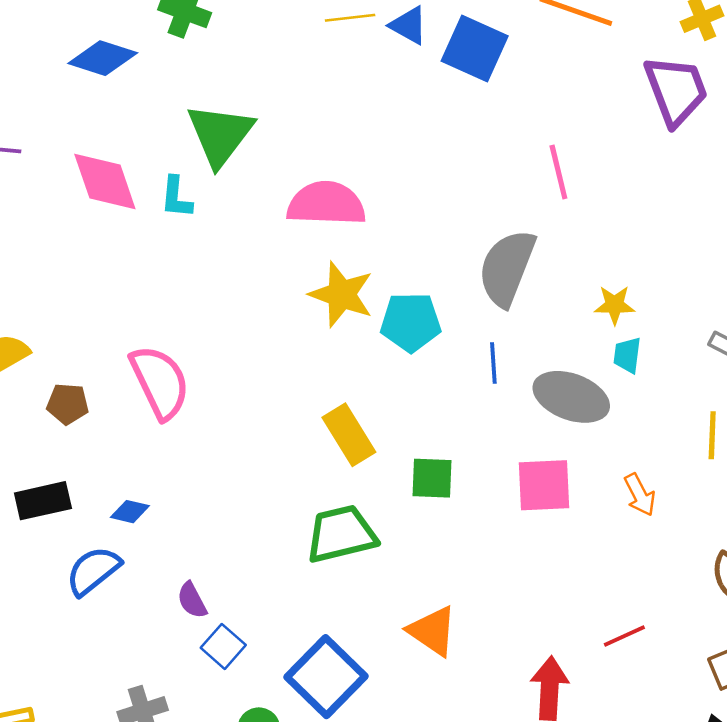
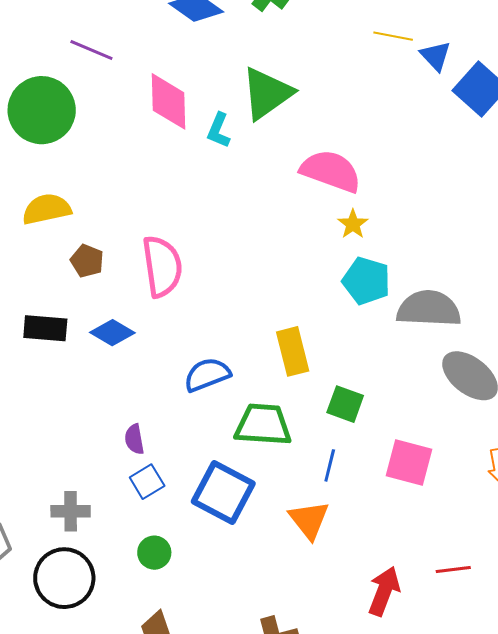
gray semicircle: (507, 268) -> (429, 309), moved, turned 54
yellow star: (341, 294) -> (353, 224), moved, size x0.6
blue line: (493, 363) -> (330, 465), moved
pink square: (544, 485) -> (409, 462), moved
blue diamond: (130, 512) -> (112, 333), moved, size x1.4
blue semicircle: (93, 571) -> (207, 375), moved
blue square: (326, 677) -> (223, 492), moved, turned -34

